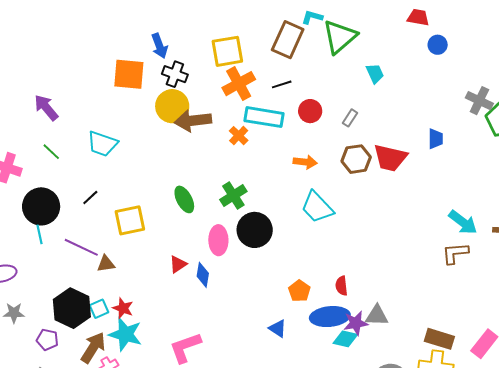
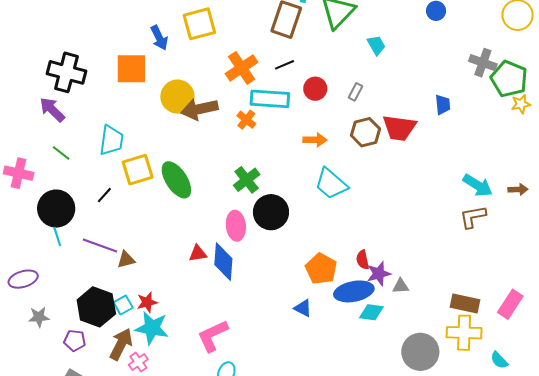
yellow square: (227, 51) -> (199, 24), moved
black cross: (175, 74) -> (66, 72), moved, size x1.5
cyan trapezoid: (102, 144) -> (111, 140), turned -96
green ellipse: (184, 199) -> (176, 180), moved, size x1.4
yellow square: (130, 220) -> (138, 170), moved
red triangle: (178, 264) -> (198, 254), turned 30
blue diamond: (203, 275) -> (223, 262), size x1.5
orange pentagon: (299, 291) -> (321, 269), size x1.4
red star: (123, 308) -> (147, 302), turned -30
gray triangle: (377, 316) -> (401, 286), size x0.7
purple star: (356, 323) -> (379, 274), moved

